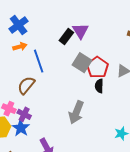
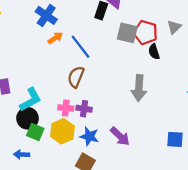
blue star: (21, 128) -> (89, 136), moved

